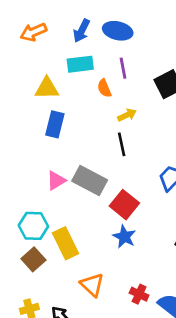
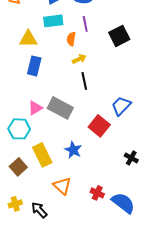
orange semicircle: (104, 88) -> (71, 39), turned 32
yellow arrow: (127, 115) -> (79, 59), moved
red square: (124, 205) -> (99, 126), moved
cyan hexagon: (33, 226) -> (19, 129), moved
blue star: (124, 237) -> (73, 150), moved

